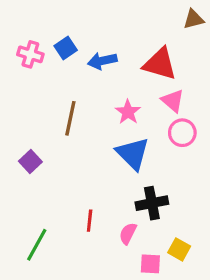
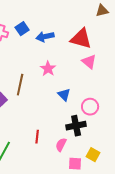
pink star: (128, 112) -> (48, 69), moved
brown line: (70, 118) -> (20, 85), moved
pink circle: (182, 133) -> (90, 107), moved
blue triangle: (133, 154) -> (64, 95), size x0.6

